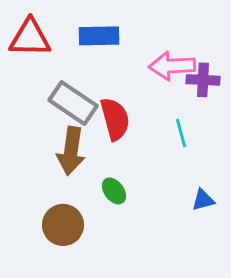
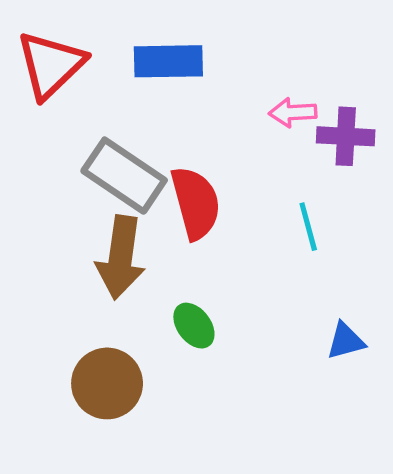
red triangle: (30, 38) -> (51, 65), turned -45
pink arrow: (172, 66) -> (293, 112), size x0.6

